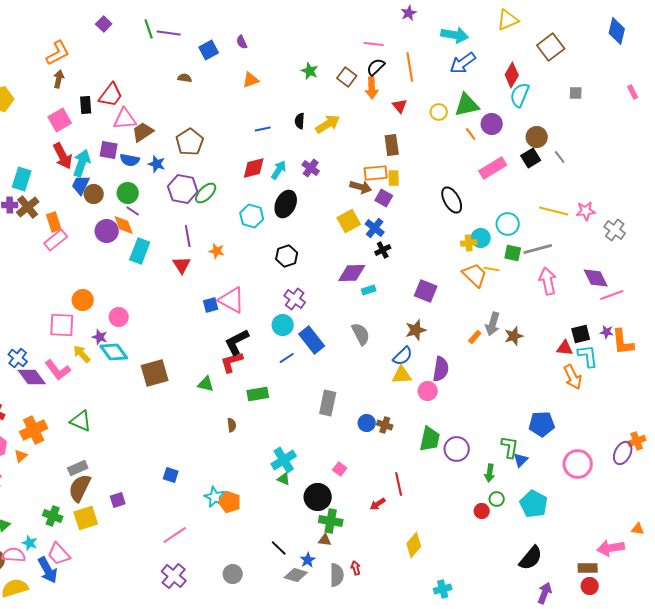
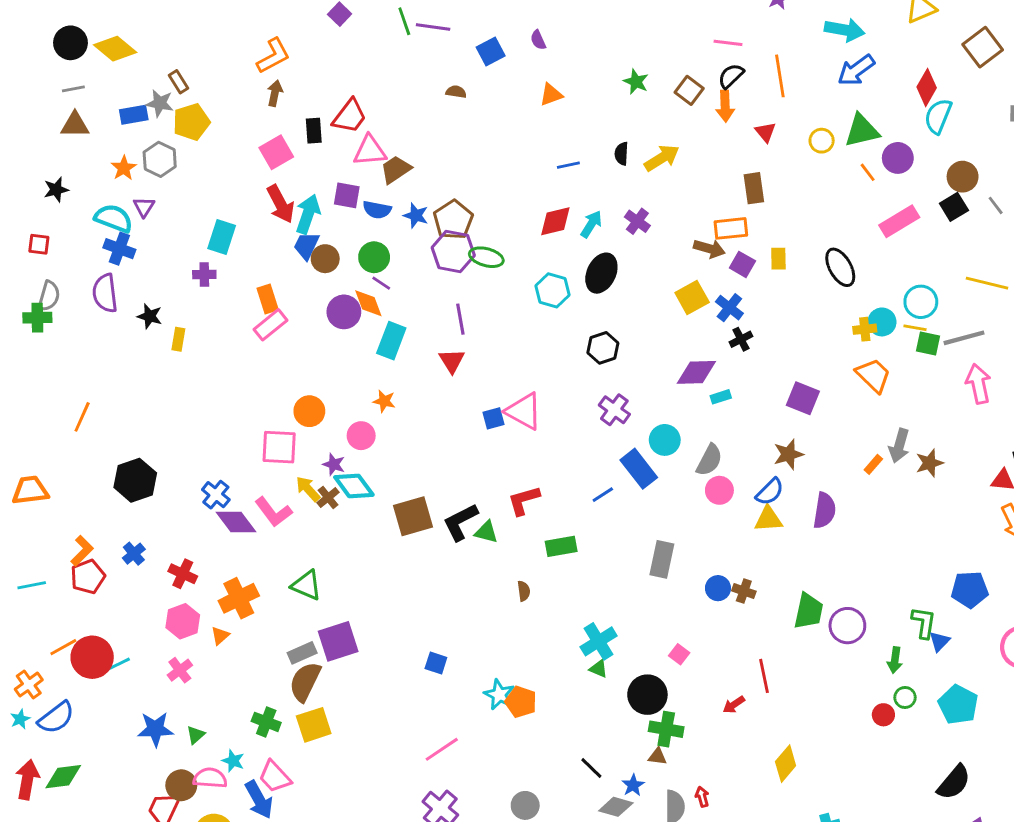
brown pentagon: (190, 142) -> (453, 220), moved
yellow rectangle: (394, 178) -> (778, 259), moved
green ellipse: (206, 193) -> (486, 257), turned 60
brown cross: (28, 207) -> (328, 498), moved, size x0.7
orange star: (217, 251) -> (384, 401), moved
yellow line: (492, 269) -> (915, 328), moved
cyan circle: (283, 325) -> (665, 440), moved
gray semicircle: (361, 334) -> (709, 460), turned 55
black L-shape: (237, 342) -> (460, 522), moved
pink circle: (428, 391) -> (719, 490), moved
purple square: (118, 500) -> (338, 641), moved, size x1.8

